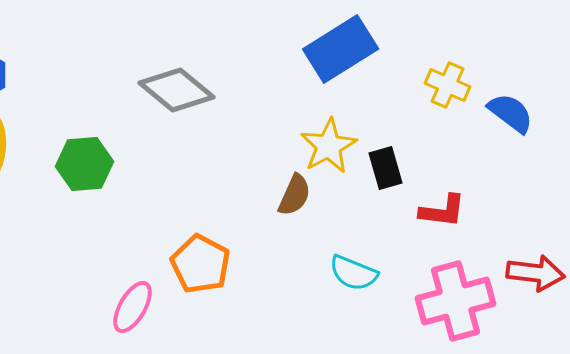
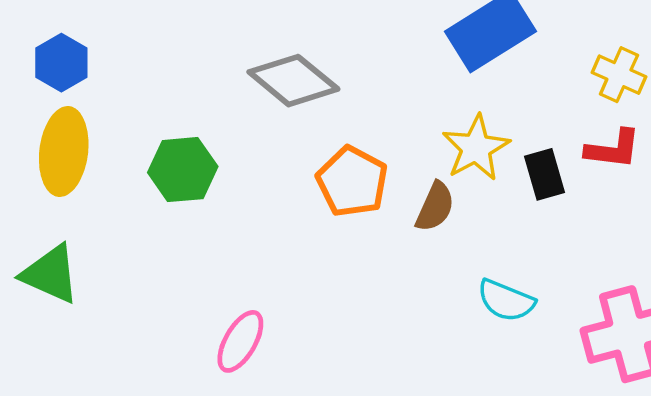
red L-shape: (443, 211) -> (613, 149), moved
orange pentagon: (201, 264) -> (352, 182), moved

